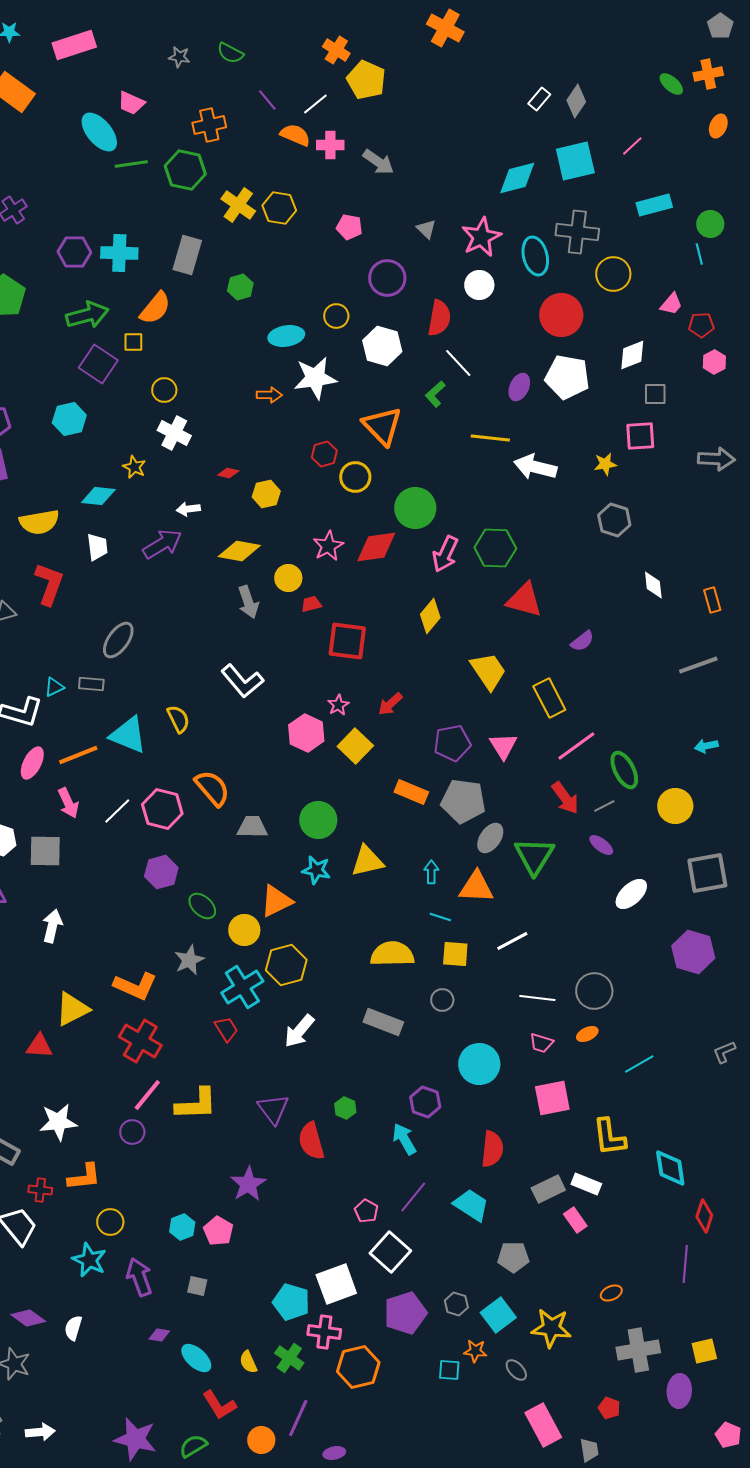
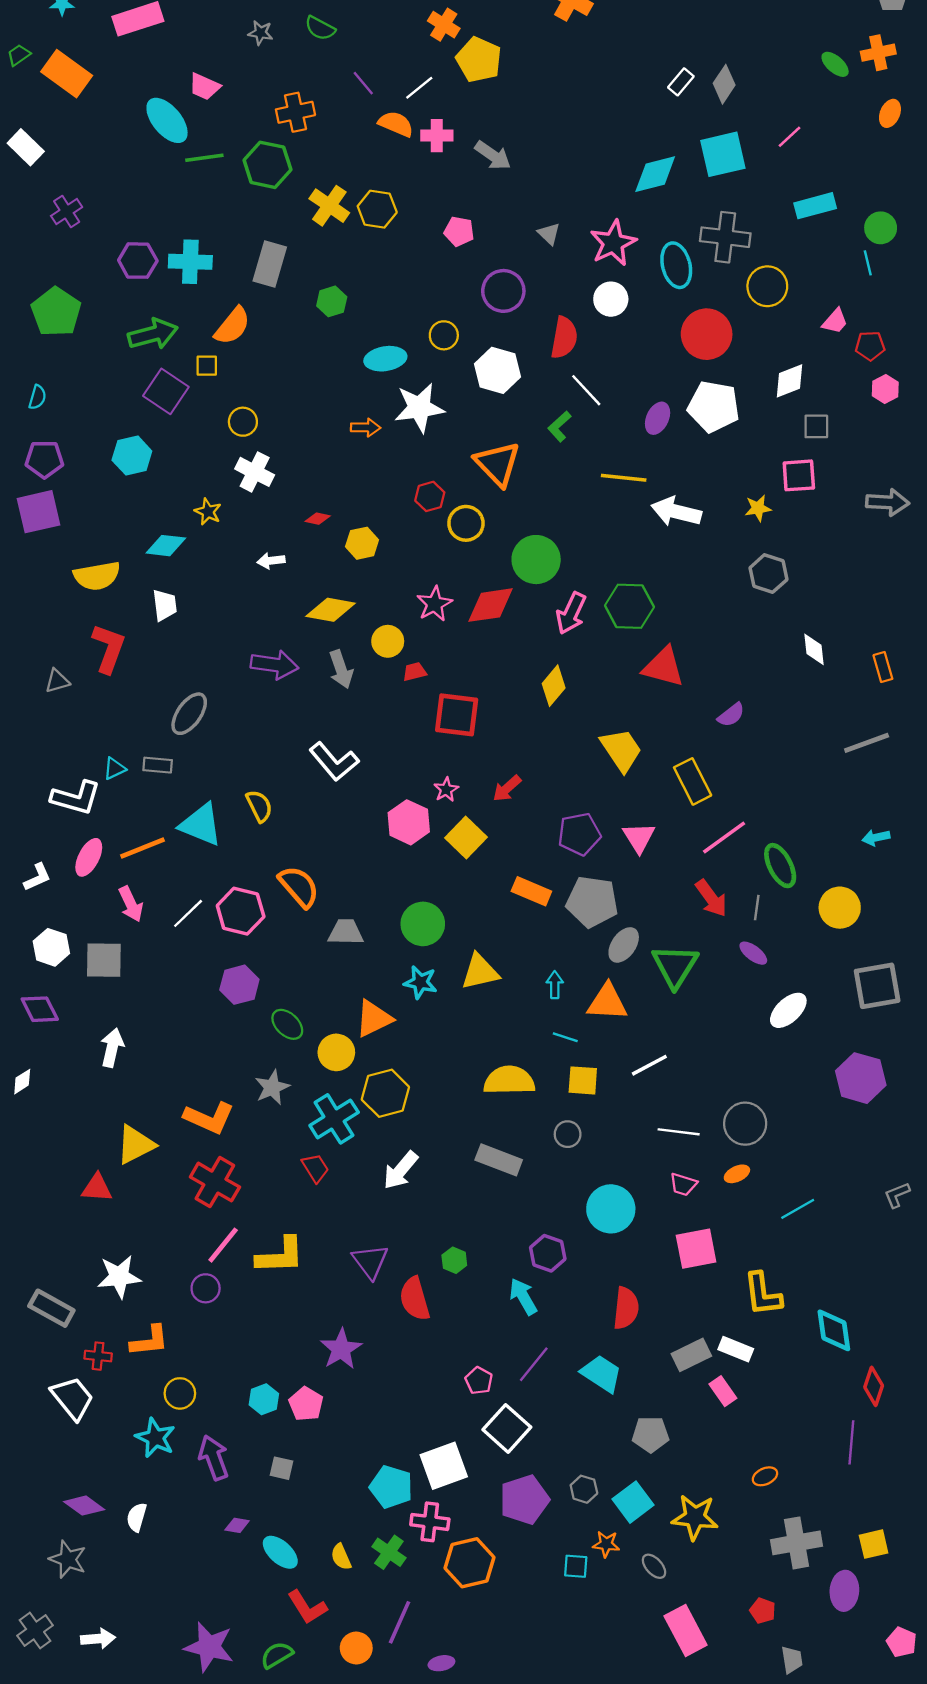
purple arrow: (162, 544) -> (274, 665), moved, turned 39
gray line: (604, 806) -> (757, 908), turned -55
gray trapezoid: (589, 1450) -> (792, 1660), moved

